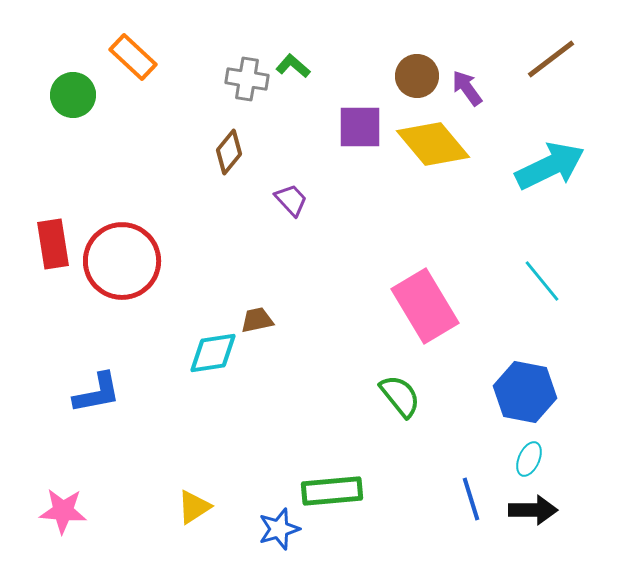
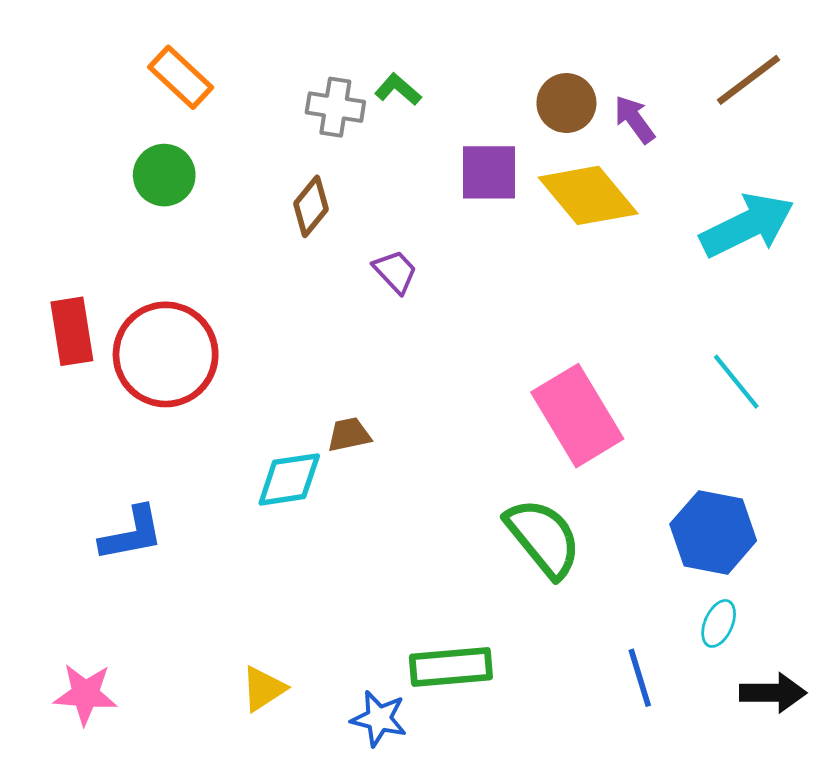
green circle: (73, 95) -> (164, 175), moved
green semicircle: (400, 396) -> (543, 538), size x1.4
black arrow: (533, 510) -> (773, 693), moved
blue star: (279, 529) -> (379, 719), turned 30

